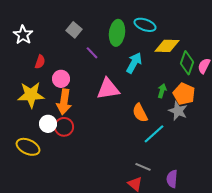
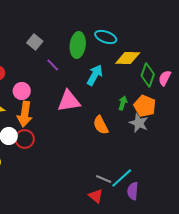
cyan line: (154, 134) -> (122, 178), moved

